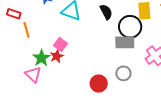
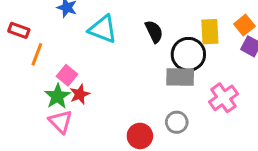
orange line: (27, 30) -> (37, 54), turned 35
pink square: (61, 44) -> (67, 75), moved
pink triangle: (33, 74) -> (61, 122), moved

